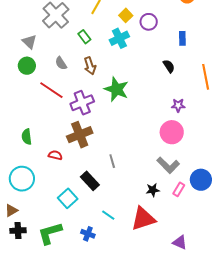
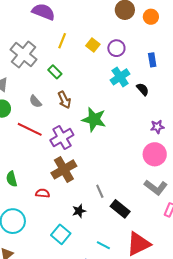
cyan cross: (119, 38) -> (120, 77), moved
black rectangle: (90, 181) -> (120, 209), moved
black star: (153, 190) -> (79, 211), moved

